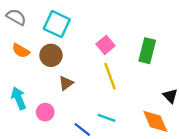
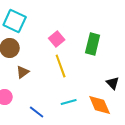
cyan line: (107, 118) -> (69, 102), moved, turned -35

